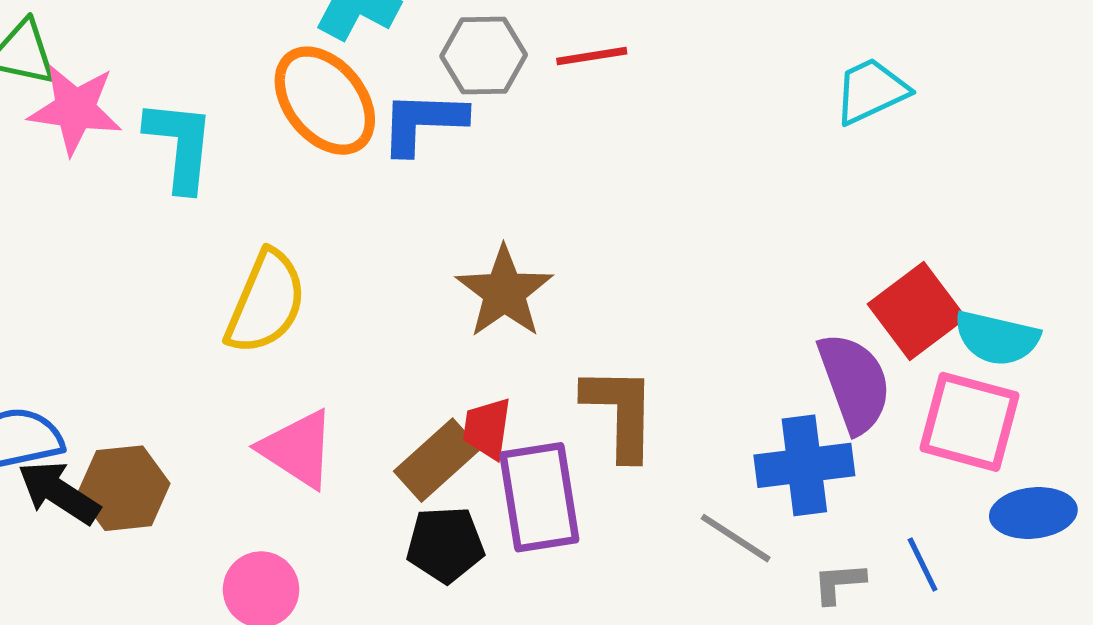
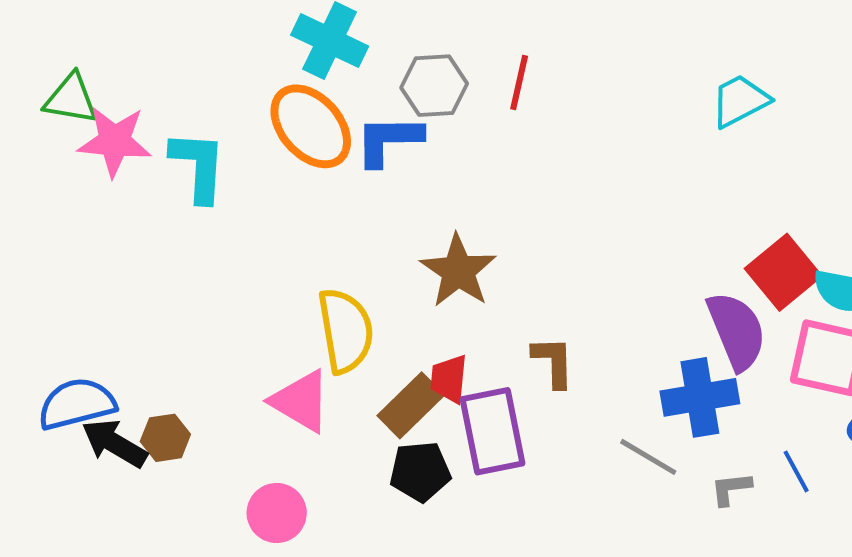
red line: (592, 56) -> (519, 83), turned -66
yellow semicircle: (266, 302) -> (346, 331), moved, turned -30
brown L-shape: (620, 412) -> (553, 362), size x0.7
brown hexagon: (124, 488) -> (165, 438), size x0.7

